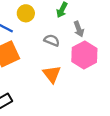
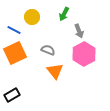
gray semicircle: (52, 40) -> (48, 50), moved

